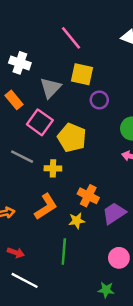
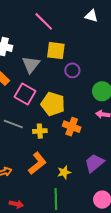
orange cross: (88, 196) -> (72, 127), moved

